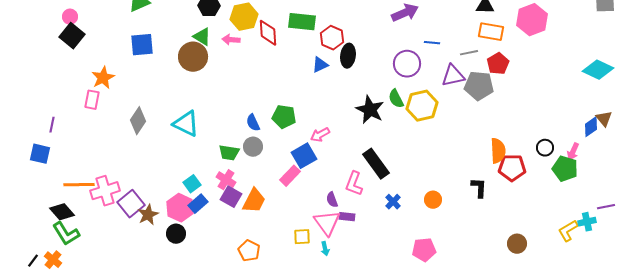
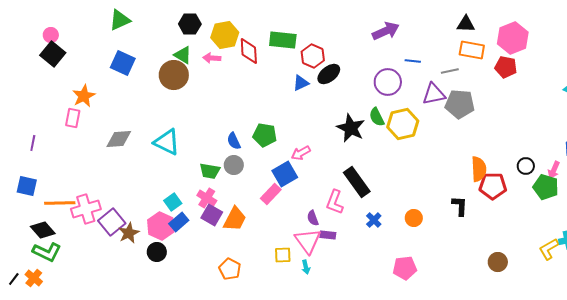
blue square: (142, 45) -> (123, 63), turned 30
black ellipse: (348, 56) -> (329, 74), turned 45
red pentagon: (498, 64) -> (506, 67), moved, turned -30
gray diamond: (138, 121) -> (119, 139), turned 52
blue square: (40, 154) -> (27, 186), moved
green L-shape: (66, 234) -> (47, 252), turned -32

